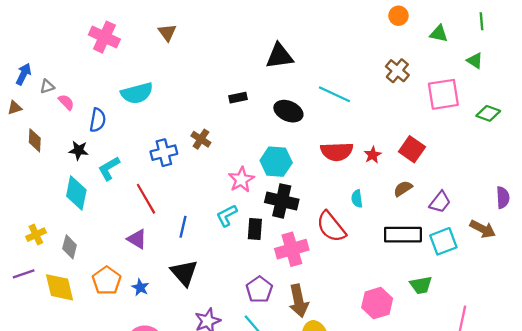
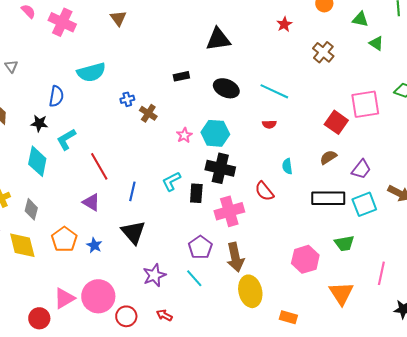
green triangle: (475, 61) -> (376, 43), moved
gray triangle: (47, 86) -> (11, 66), turned -48
cyan line: (334, 94) -> (274, 91), moved
pink square: (443, 94) -> (365, 104), moved
pink semicircle: (66, 102) -> (28, 11), moved
red semicircle: (337, 152) -> (269, 124), size x0.5
blue cross: (164, 153) -> (127, 99), moved, size x0.6
red star: (373, 155) -> (284, 24), moved
pink star: (241, 180) -> (184, 135), moved, size x0.7
red semicircle: (331, 227) -> (264, 191), size x0.7

